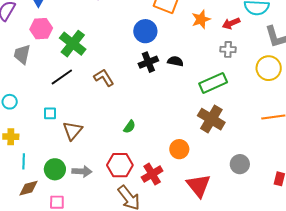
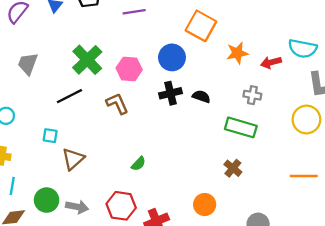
pink hexagon: (41, 29) -> (129, 69), moved
gray cross: (228, 49) -> (252, 95), moved
green rectangle: (213, 83) -> (241, 127), turned 32
brown cross: (211, 119) -> (233, 168), size x0.6
orange circle: (179, 149) -> (205, 205), moved

